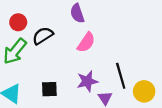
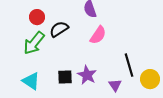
purple star: (87, 81) -> (87, 75), moved, turned -30

